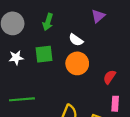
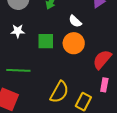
green square: (44, 54) -> (46, 41), moved
red semicircle: (109, 77) -> (102, 59), size x1.5

